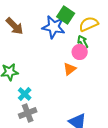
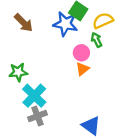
pink circle: (80, 52) -> (81, 53), moved
cyan cross: (25, 94) -> (34, 96), size x1.6

